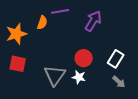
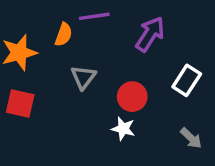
white rectangle: (116, 59) -> (187, 80), moved
gray triangle: (55, 75) -> (83, 77), moved, size x0.7

